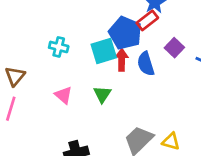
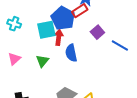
blue semicircle: (146, 64) -> (71, 53), moved
pink triangle: (63, 95) -> (14, 59), turned 32

